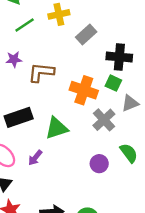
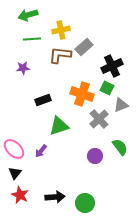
green line: (25, 25) -> (32, 39), turned 30
black cross: (119, 57) -> (112, 66), turned -30
brown L-shape: (41, 72) -> (60, 55), moved
black rectangle: (19, 117) -> (43, 100), moved, size x0.7

